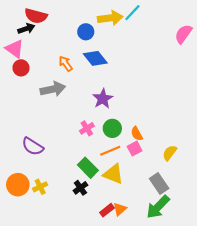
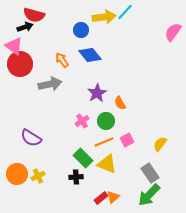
red circle: (21, 68) -> (20, 64), size x1.6
orange semicircle: (137, 134) -> (120, 103), moved
black cross: (80, 188) -> (76, 177), turned 32

